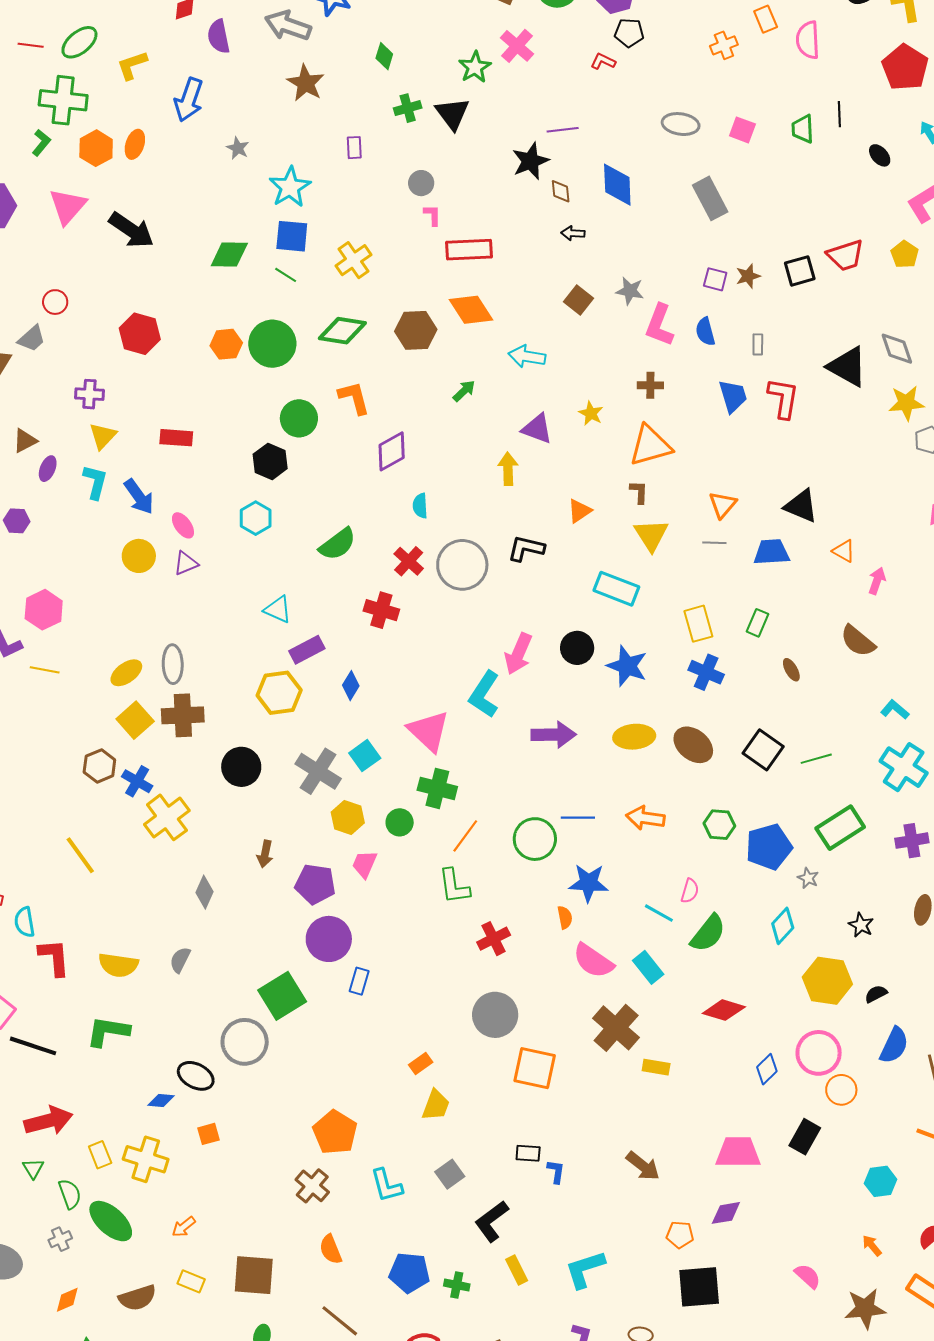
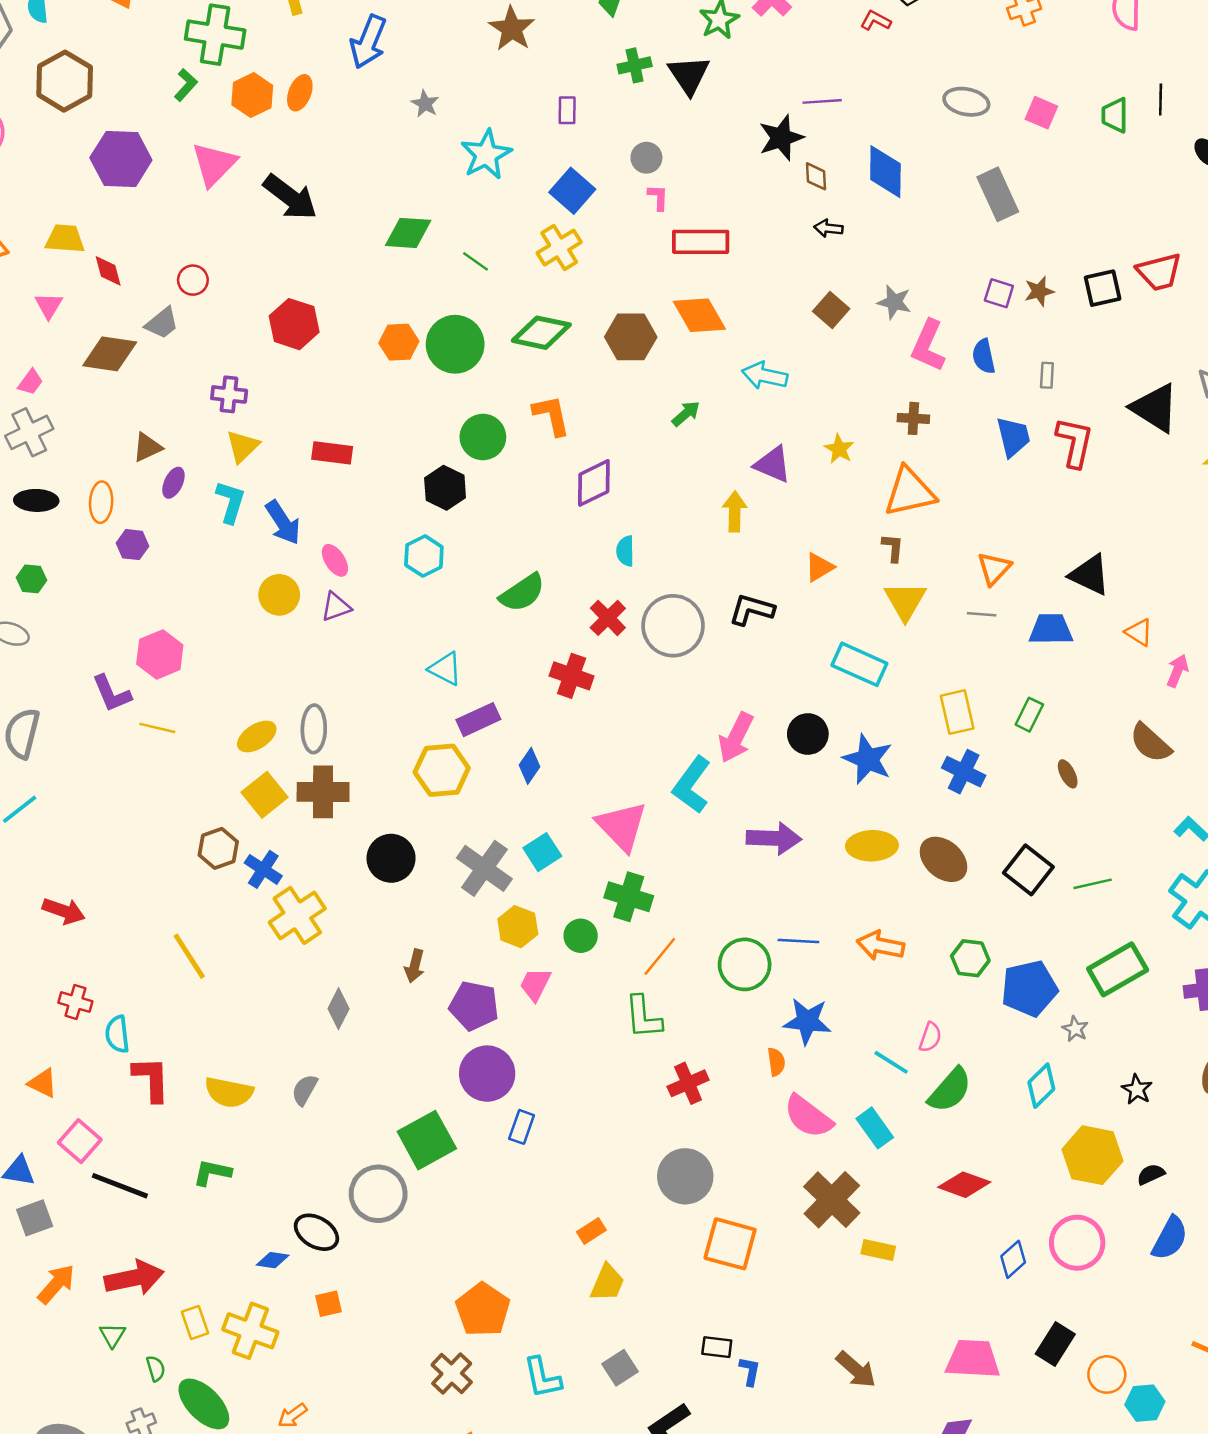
blue square: (292, 236) -> (572, 191), moved, turned 33
green L-shape: (108, 1031) -> (212, 1173), size x0.7
orange circle: (841, 1090) -> (1107, 1374), moved
green semicircle: (70, 1194) -> (156, 1368), size x0.7

